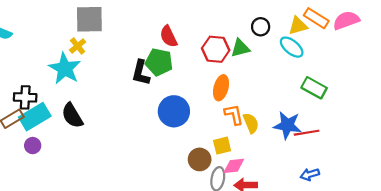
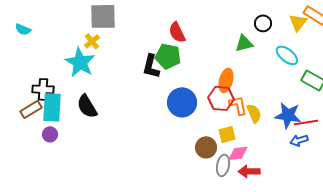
yellow triangle: (298, 26) -> (298, 22), turned -36
cyan ellipse: (292, 47) -> (287, 55), moved
red hexagon: (216, 49) -> (221, 98), moved
cyan rectangle: (35, 117) -> (52, 107), turned -56
blue arrow: (310, 174) -> (299, 140), moved

